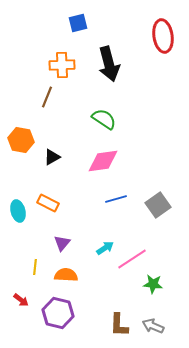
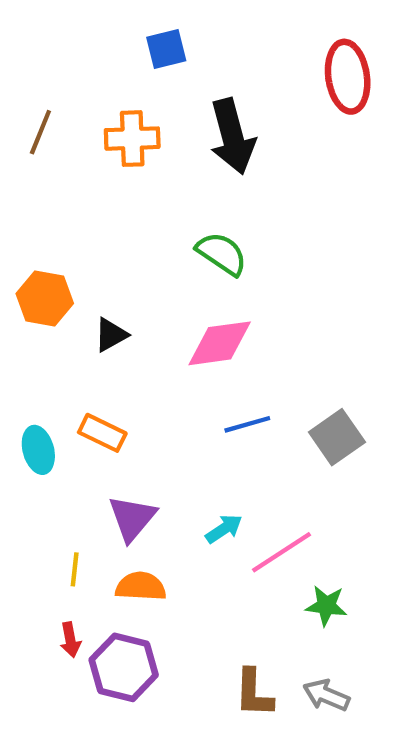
brown line: (47, 97) -> (40, 132), moved
purple triangle: (62, 243) -> (132, 518), size x1.4
red arrow: (21, 300) -> (70, 640), moved, turned 42

